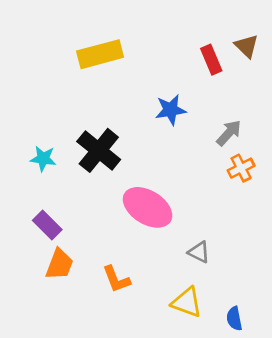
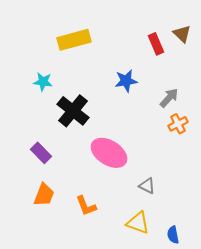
cyan star: (43, 159) -> (43, 82), moved
purple rectangle: (47, 225) -> (41, 153), moved

